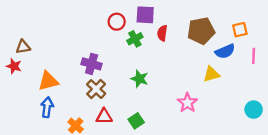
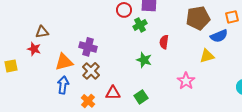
red semicircle: (162, 33) -> (164, 42), moved
purple cross: (92, 64) -> (88, 47), moved
brown cross: (96, 89) -> (91, 71), moved

